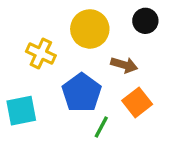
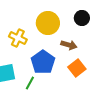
green line: (101, 127) -> (30, 83), moved

